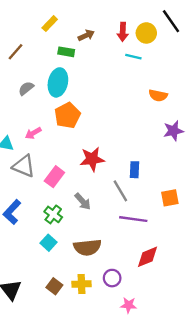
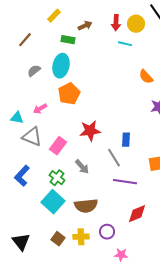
orange semicircle: (158, 95) -> (146, 77), turned 35
cyan square: (49, 243) -> (53, 202), size x1.6

